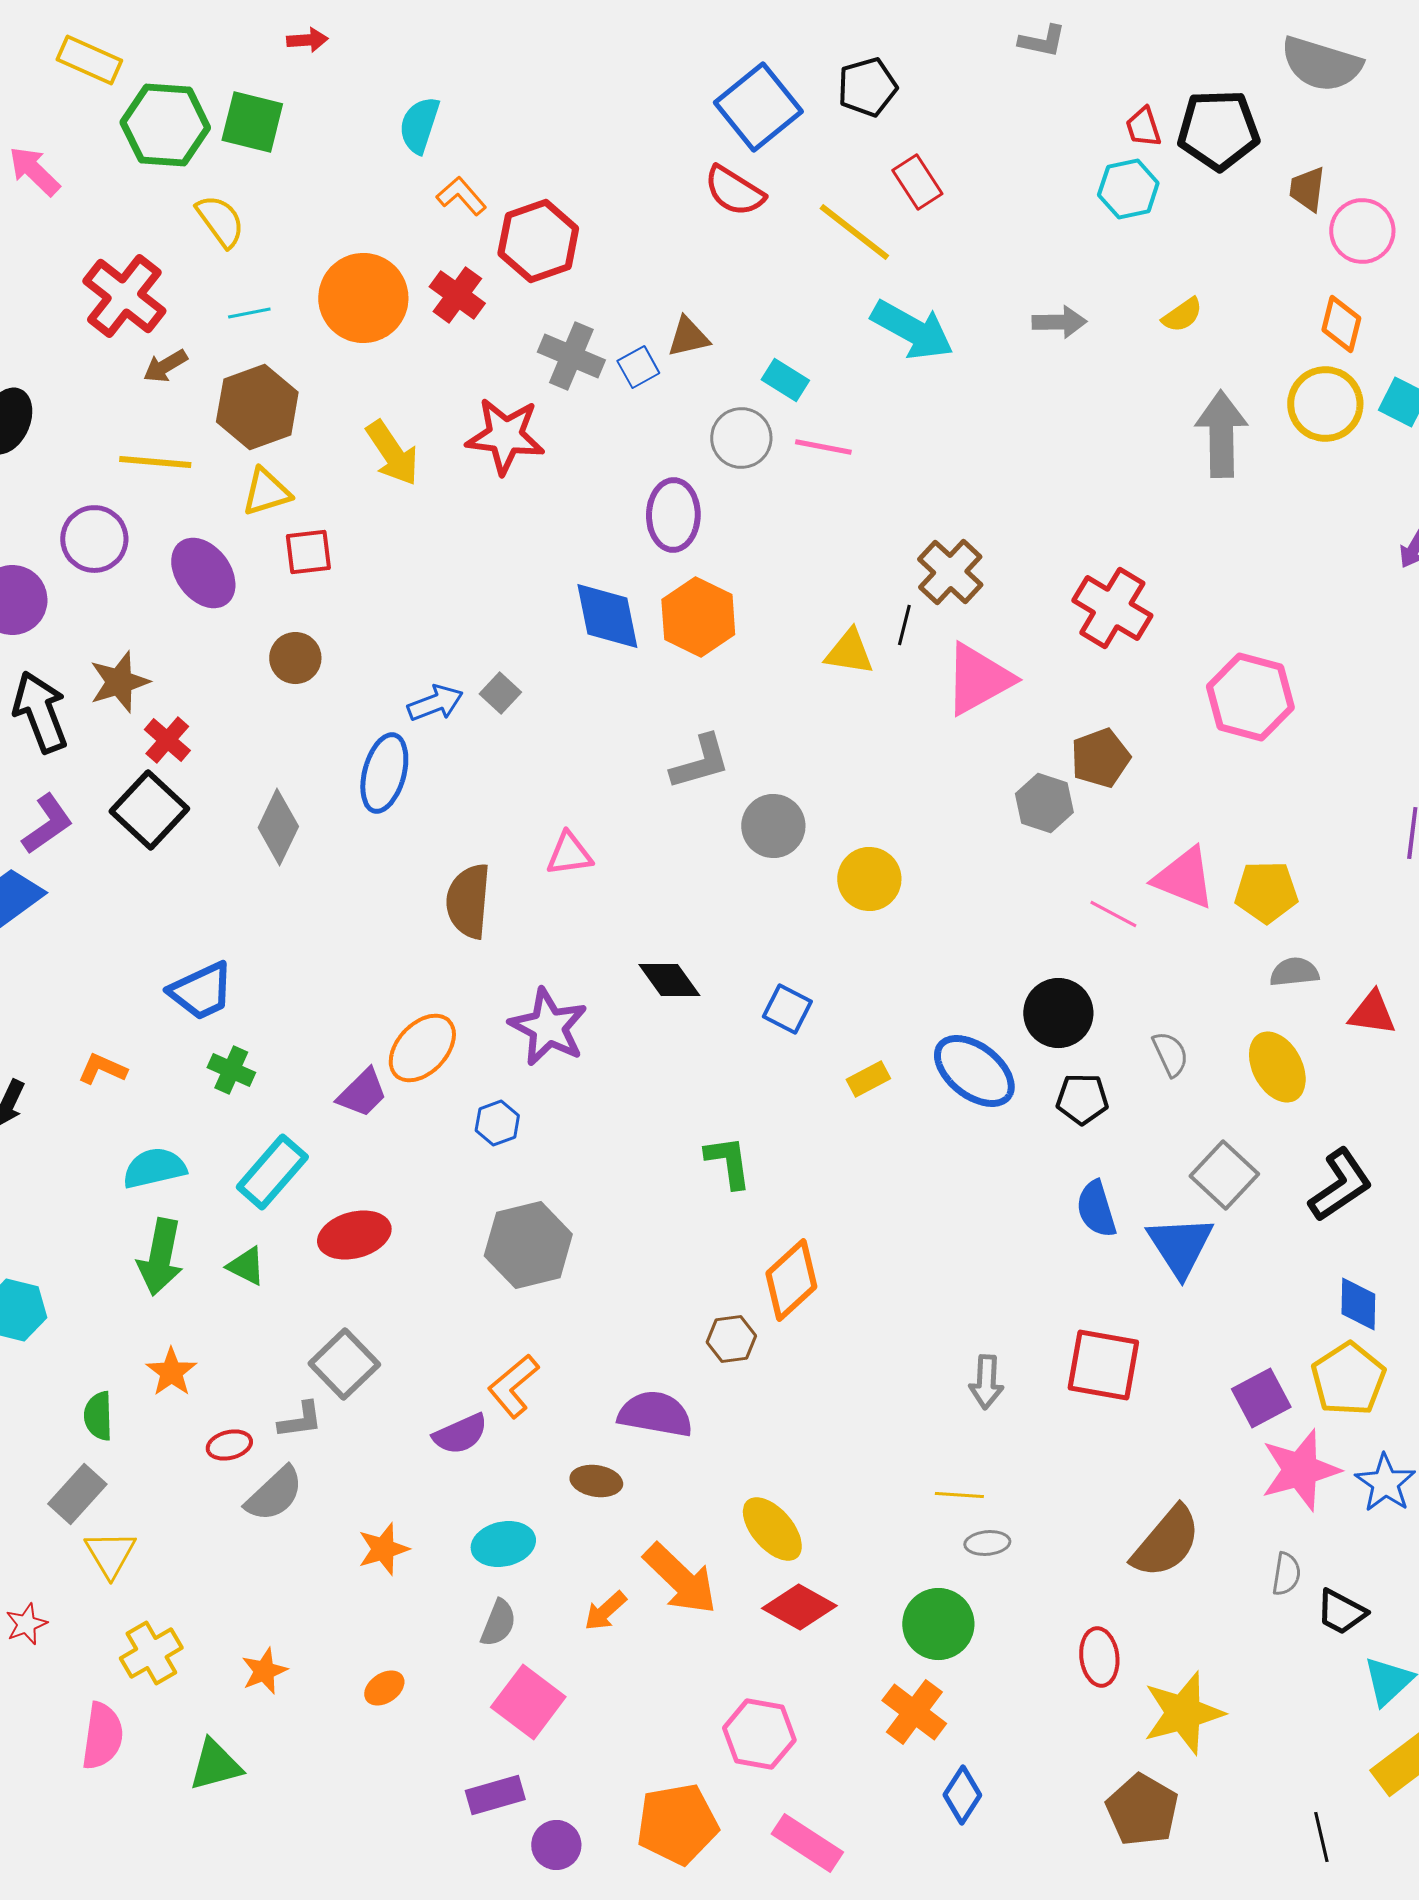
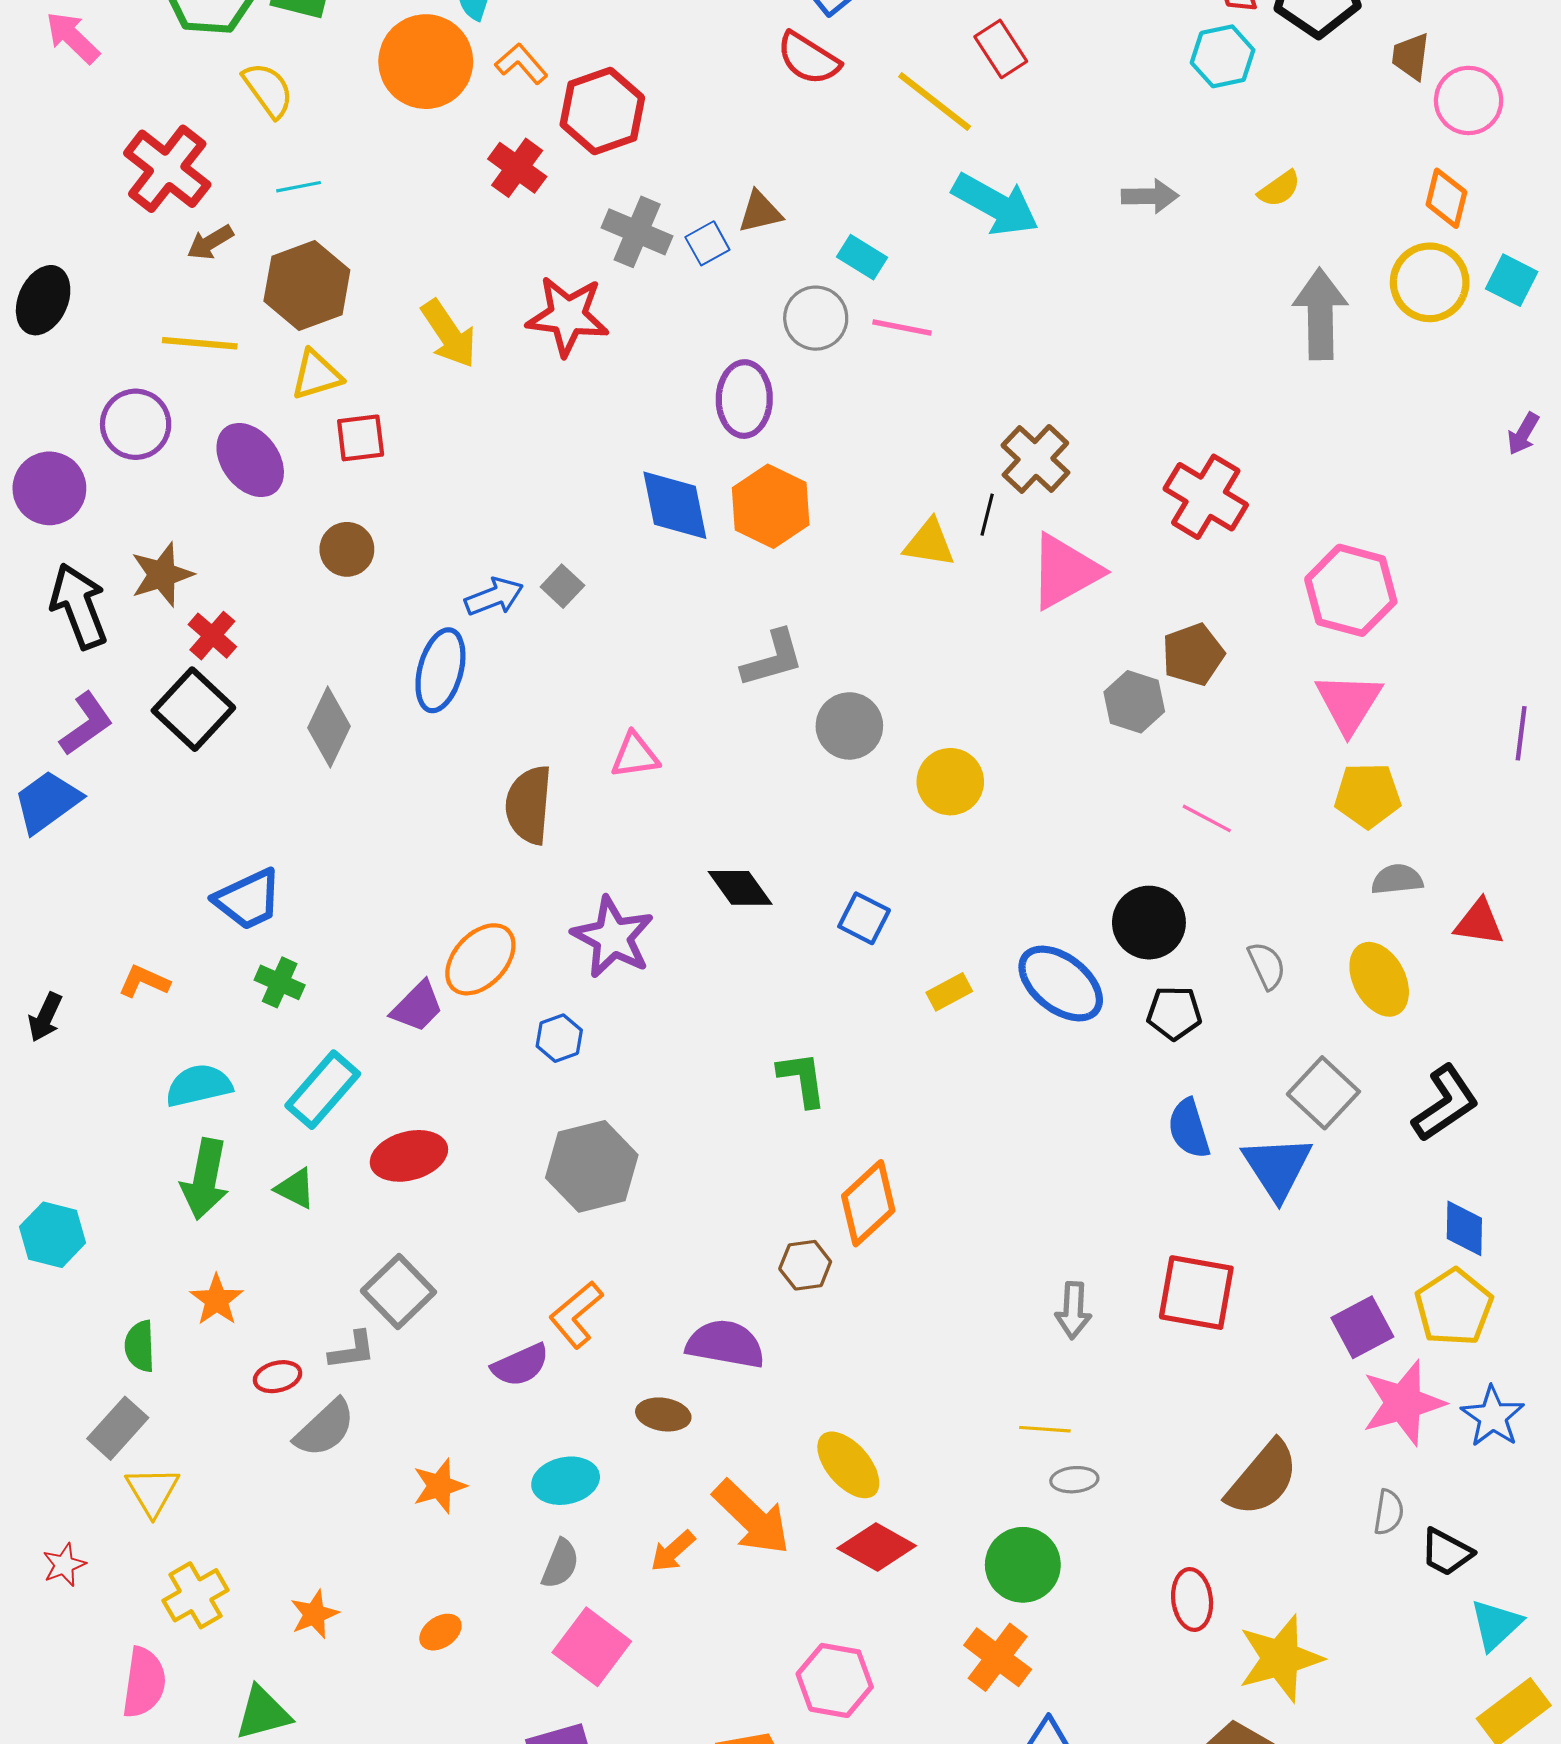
orange circle: (363, 298) -> (426, 62), moved
pink triangle: (1184, 878) -> (1349, 703), moved, turned 40

